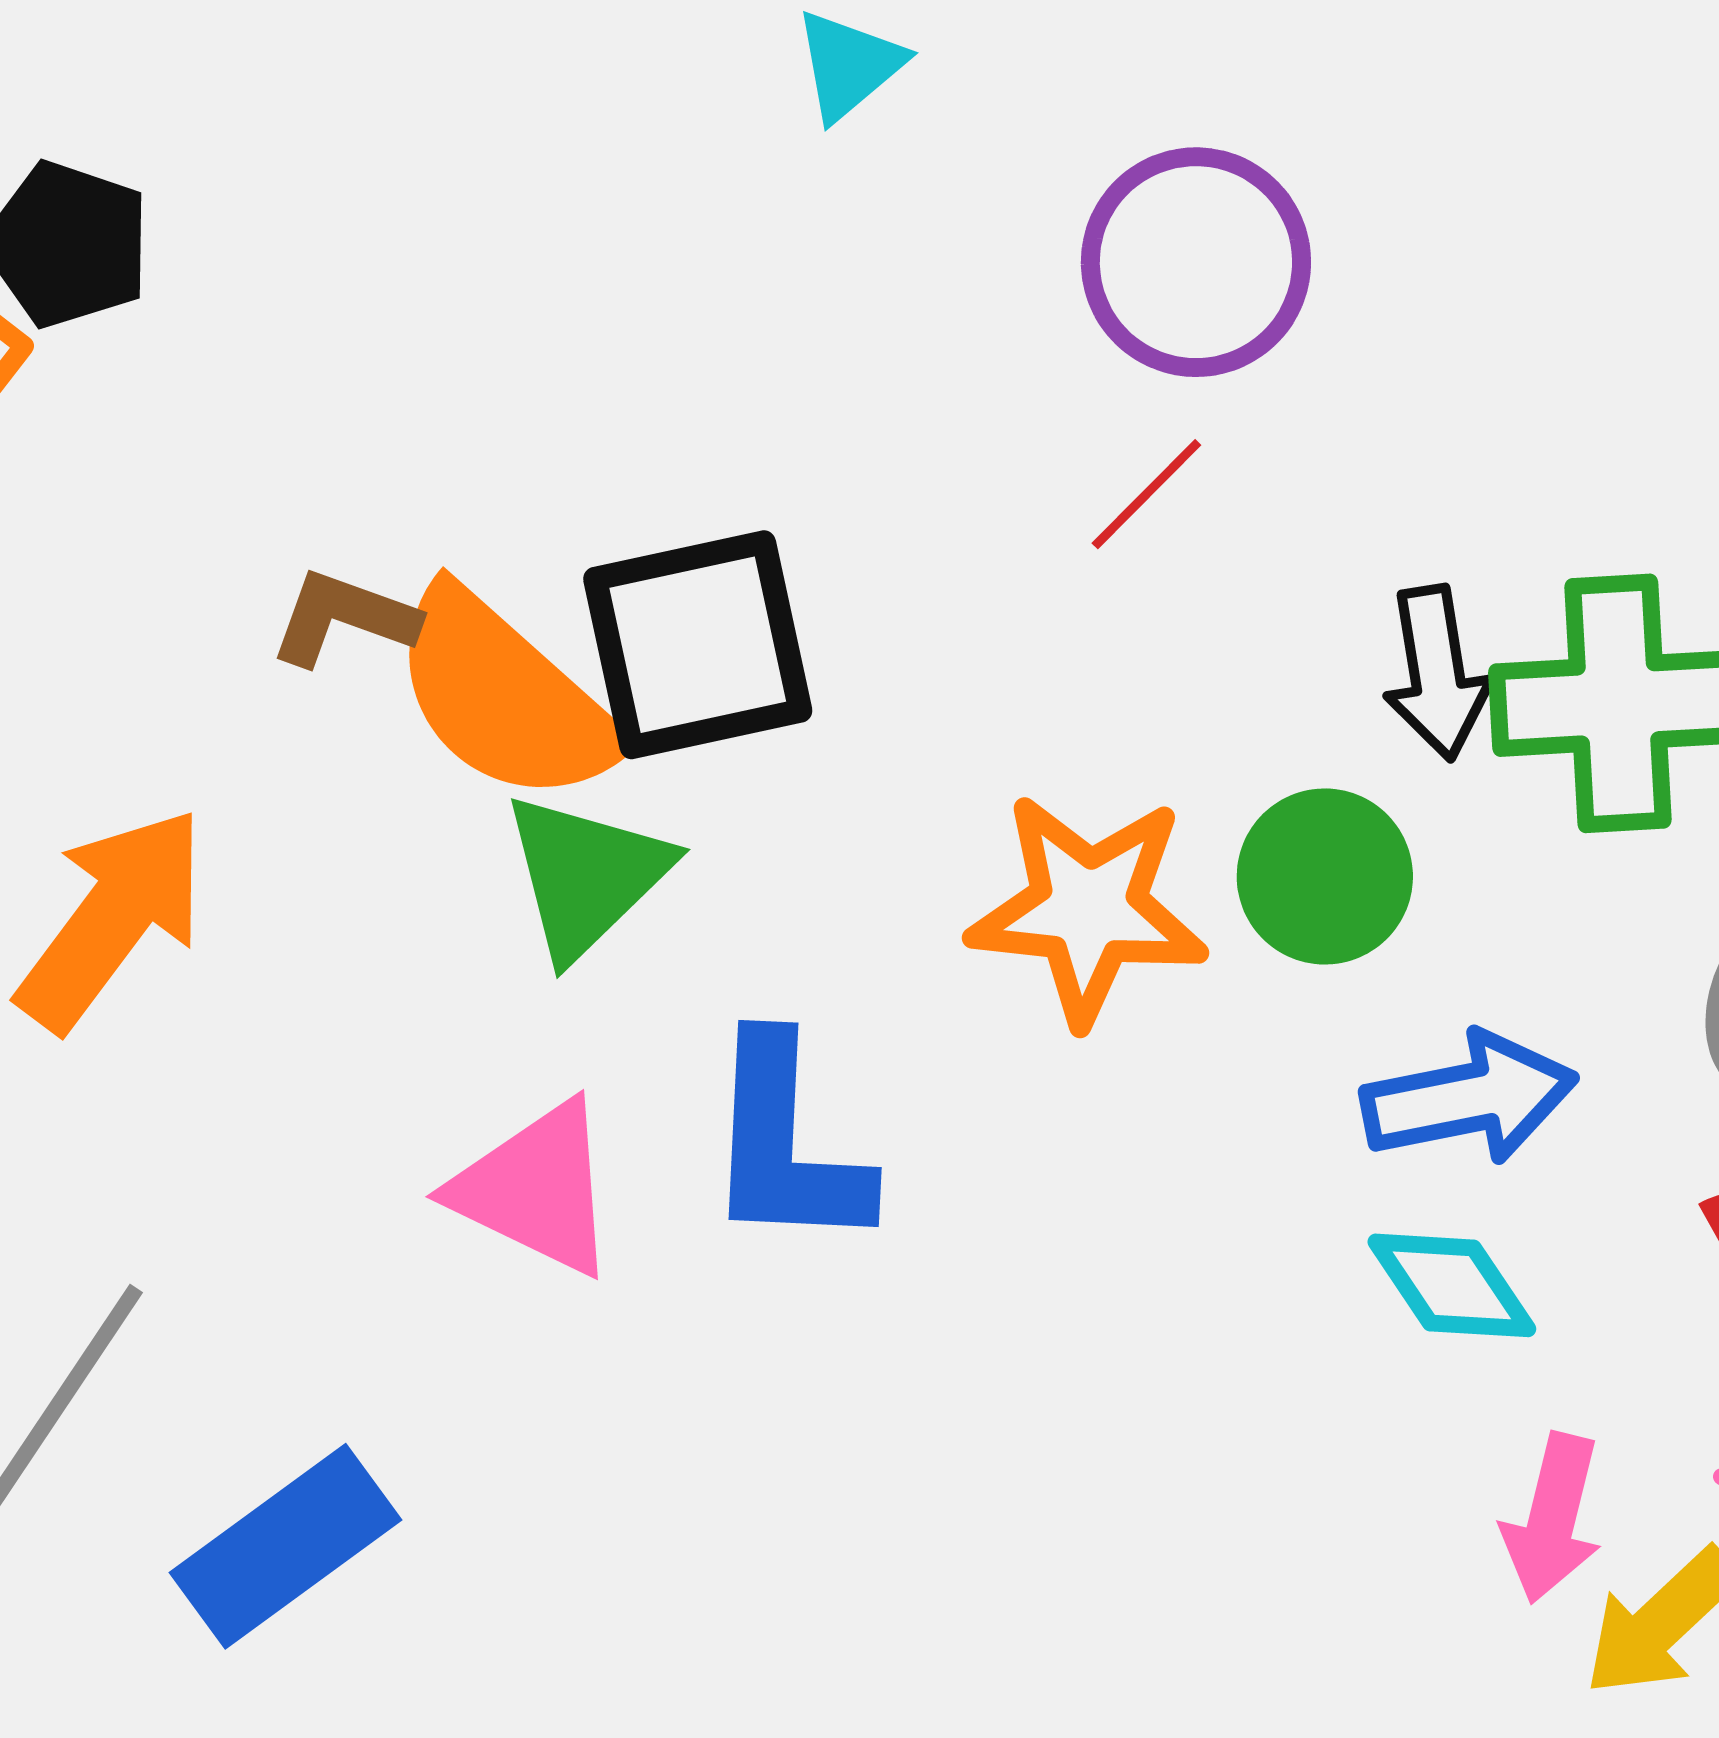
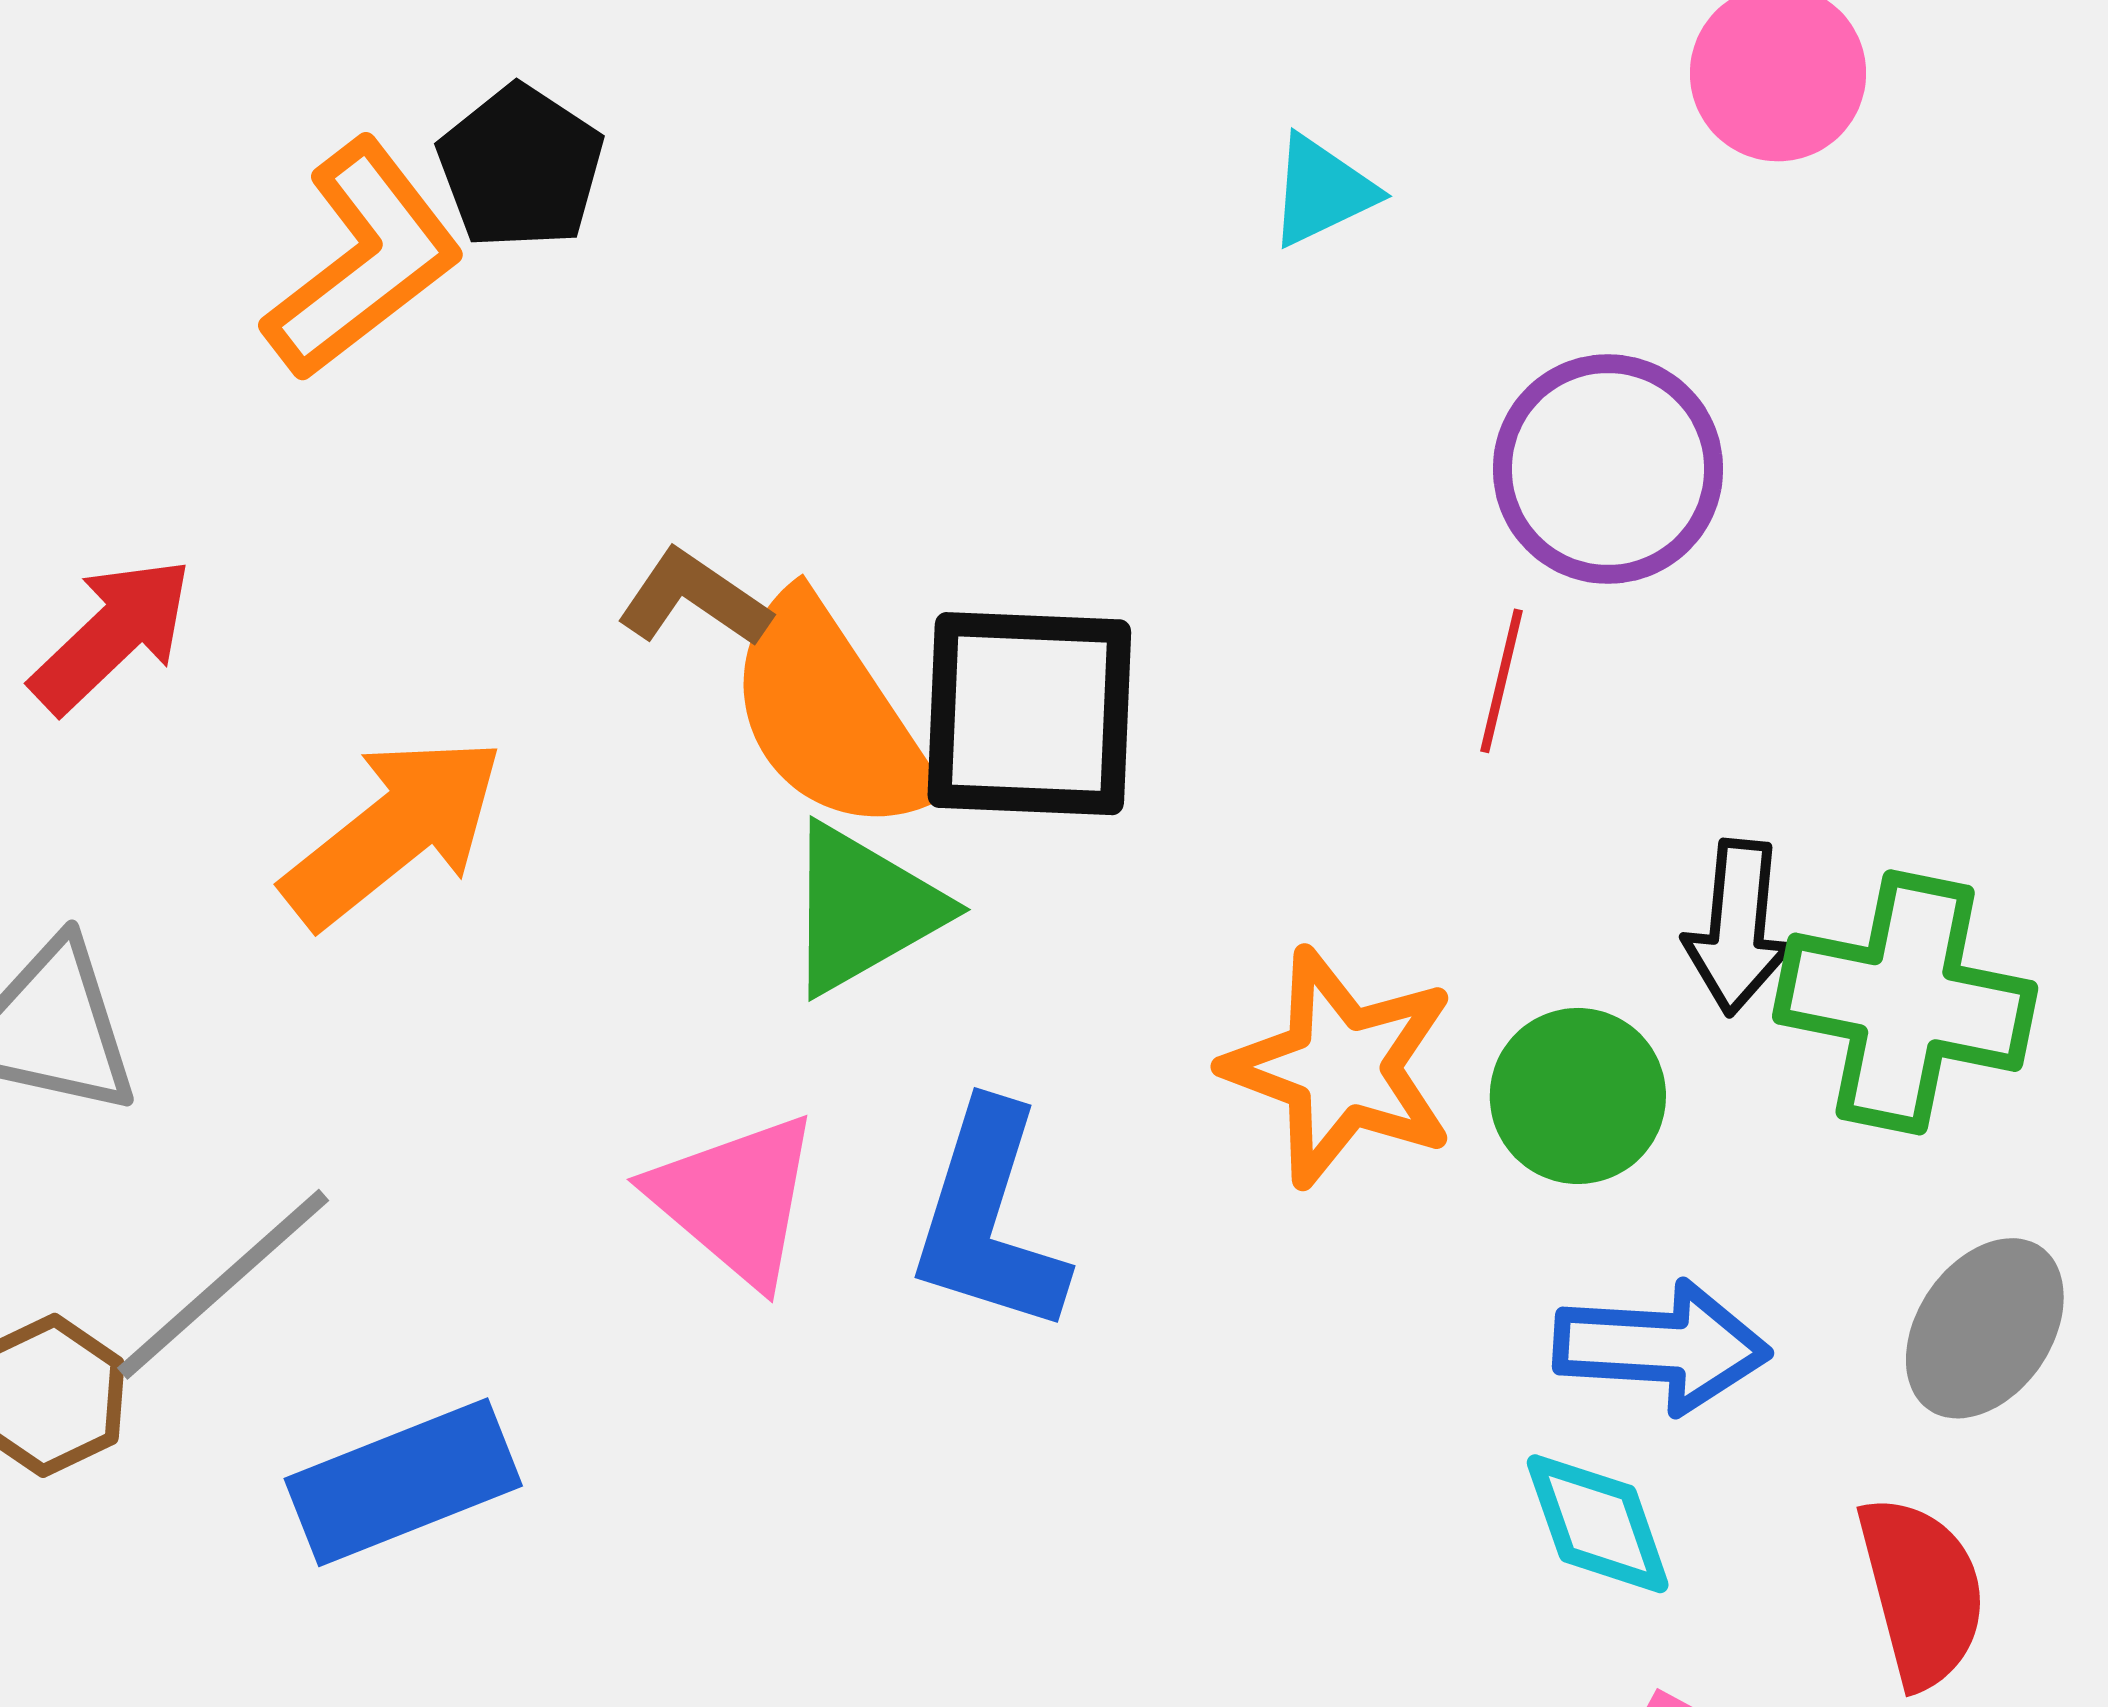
red line: (1146, 494) -> (1502, 681), turned -46

